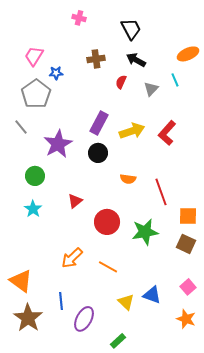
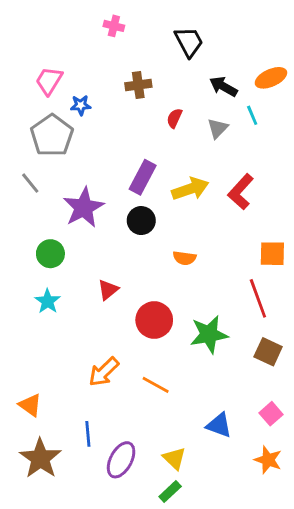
black arrow: (136, 60) -> (223, 86), moved
red line: (161, 192) -> (258, 298), moved
orange square: (188, 216) -> (272, 254), moved
orange triangle: (21, 281) -> (30, 405), size x0.7
yellow triangle: (126, 302) -> (174, 458), moved

